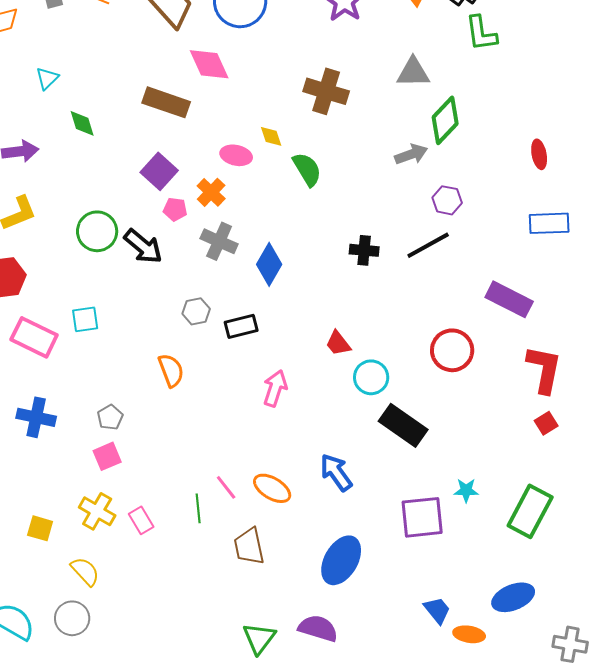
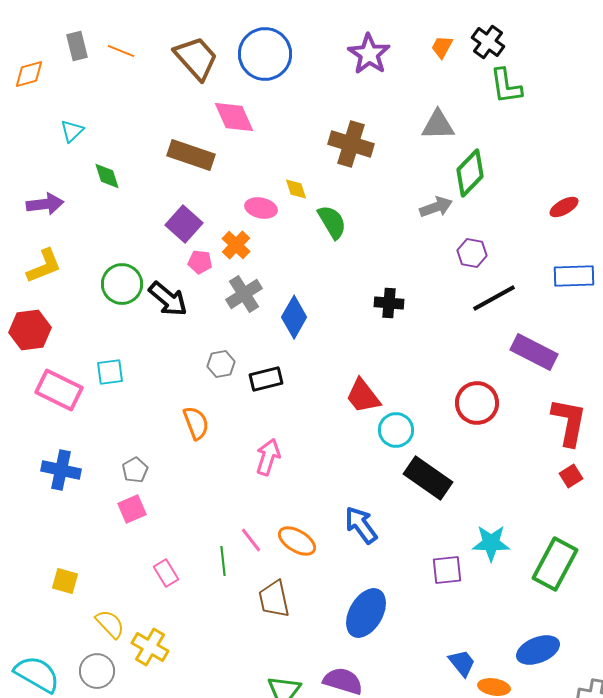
red ellipse: (539, 154) -> (564, 207), turned 72
gray cross: (219, 241) -> (244, 294), turned 33
black line: (428, 245) -> (494, 298), moved
red trapezoid: (338, 343) -> (363, 396), size x1.4
pink arrow: (275, 388) -> (268, 457), moved
cyan star: (466, 490) -> (491, 543), size x1.5
yellow cross: (97, 511) -> (150, 647), moved
purple square: (422, 517) -> (447, 570), size x0.7

